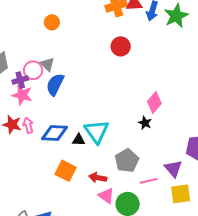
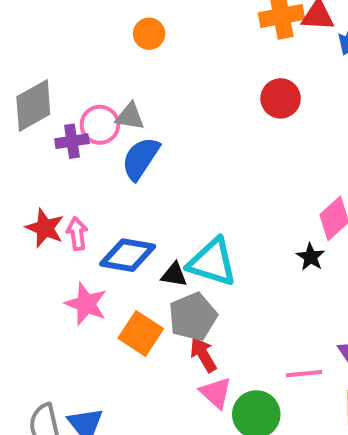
gray triangle: (47, 64) -> (130, 116), turned -42
pink star: (22, 95) -> (86, 304), moved
cyan triangle: (97, 131) -> (212, 262), turned -44
gray pentagon: (127, 161) -> (193, 317), moved
red arrow: (98, 178) -> (203, 355), turned 42

